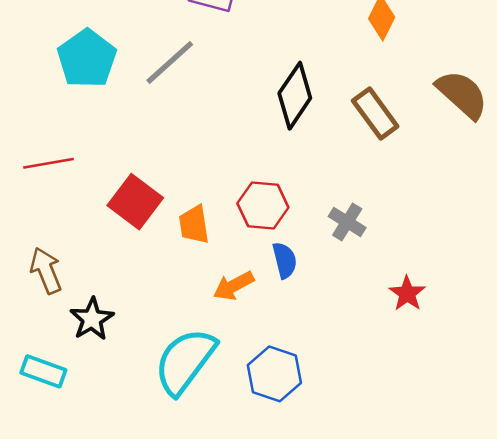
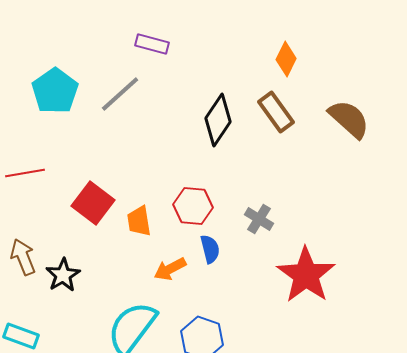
brown rectangle: (375, 114) -> (276, 112), moved
red star: (407, 293) -> (306, 275), size x2.0
black star: (92, 319) -> (63, 275), moved

